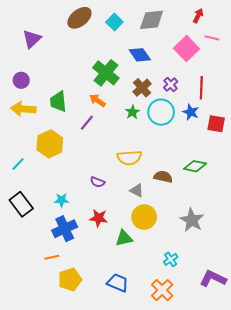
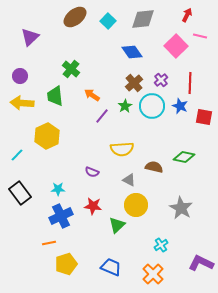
green cross: (106, 73) -> (71, 69), moved, size x0.7
purple line: (87, 123) -> (102, 116), moved
green triangle: (124, 238) -> (117, 225), turned -30

